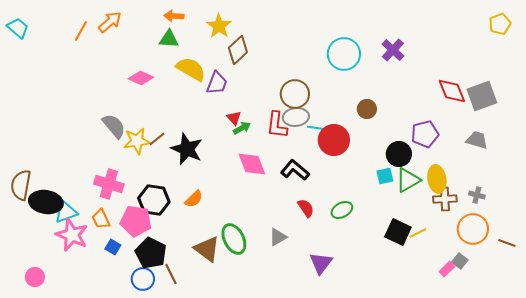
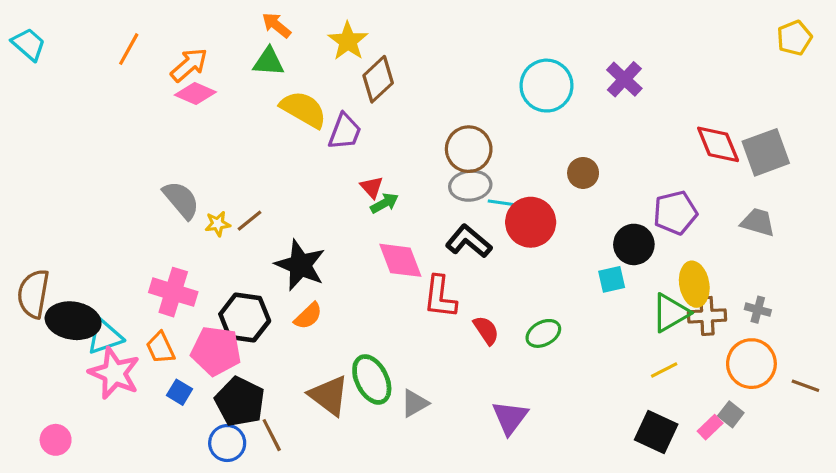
orange arrow: (174, 16) -> (276, 25), turned 36
orange arrow: (110, 22) -> (189, 65), moved
pink diamond: (141, 78) -> (195, 94), moved
red L-shape: (277, 125) -> (440, 297), moved
yellow star: (137, 141) -> (218, 224), size x0.6
black star: (187, 149) -> (300, 265), moved
black L-shape: (295, 170) -> (469, 241), moved
green triangle: (408, 180) -> (670, 313), moved
black square: (398, 232) -> (656, 432), moved
gray triangle: (278, 237) -> (415, 403), moved

